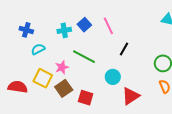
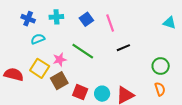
cyan cross: (64, 30) -> (56, 17), moved
black line: (124, 49) -> (123, 48), turned 32
cyan circle: (113, 77) -> (102, 94), moved

